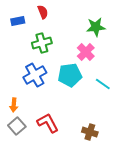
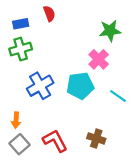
green cross: (42, 43) -> (21, 49), moved
brown cross: (90, 132) -> (96, 138), moved

